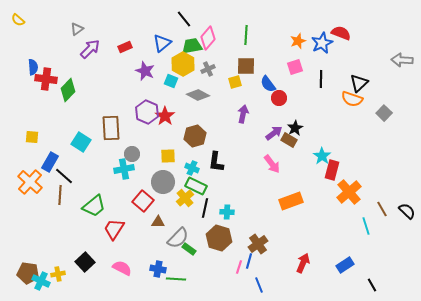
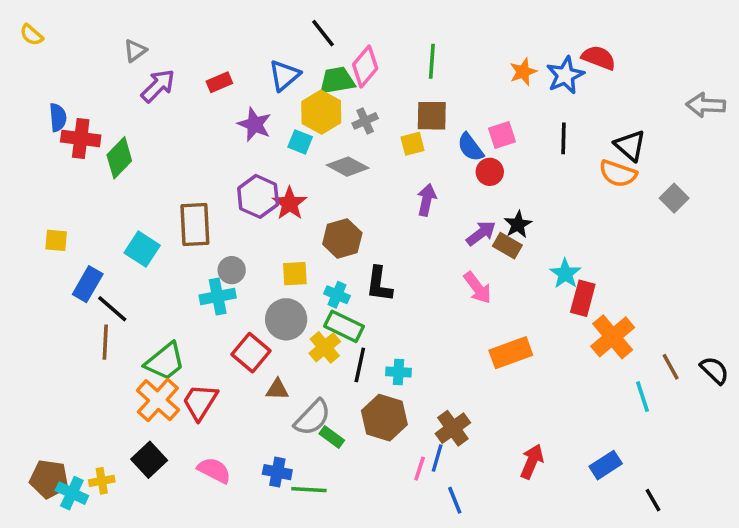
pink square: (295, 67) -> (502, 135), moved
black triangle: (359, 83) -> (630, 145), turned -36
orange cross: (30, 182) -> (158, 400), moved

